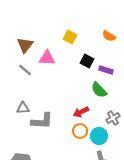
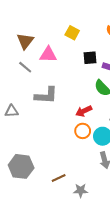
black square: (87, 61) -> (90, 58), turned -32
gray triangle: (23, 108) -> (12, 111), moved
gray L-shape: (42, 121) -> (46, 95), moved

